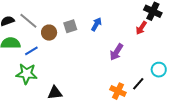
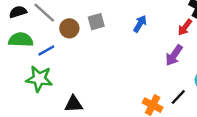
blue arrow: (96, 24) -> (140, 24), moved
purple arrow: (116, 52) -> (174, 55), moved

